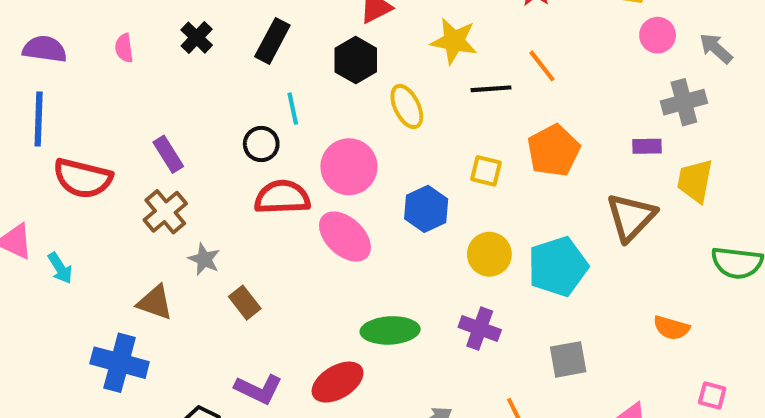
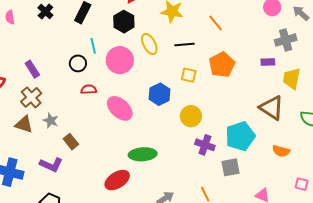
black line: (491, 89) -> (185, 44), moved
pink circle: (349, 167) -> (120, 60), moved
red semicircle: (282, 197) -> (89, 89), size x0.6
brown triangle: (631, 217) -> (272, 108), moved, turned -40
cyan pentagon: (558, 266) -> (240, 136), moved
brown triangle: (155, 302) -> (24, 124), moved
purple cross: (480, 329) -> (205, 145), moved
purple L-shape: (259, 389) -> (51, 165), moved

